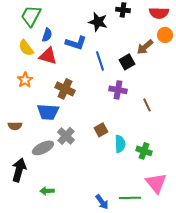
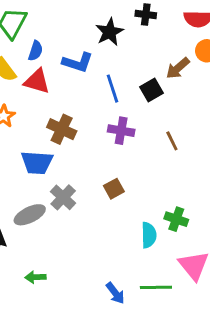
black star: (98, 22) -> (110, 32), turned 30
purple cross: (118, 90) -> (121, 131), moved
brown line: (147, 105) -> (172, 141), moved
cyan semicircle: (120, 144) -> (149, 235), moved

